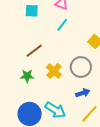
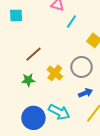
cyan square: (32, 11) -> (16, 15), moved
cyan line: (62, 25) -> (71, 21), moved

